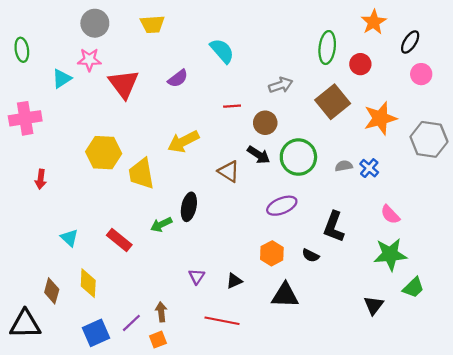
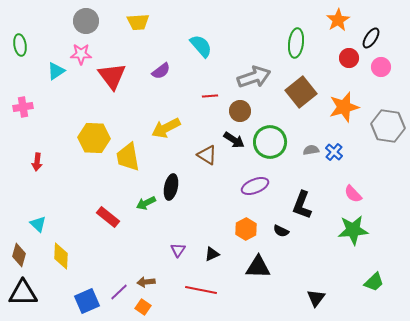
red circle: (360, 64) -> (349, 58), moved
gray arrow: (281, 85) -> (254, 77), size x1.5
pink cross: (25, 118) -> (23, 107), size x0.7
cyan triangle: (69, 238) -> (38, 224), moved
yellow diamond: (88, 283) -> (61, 256), moved
green trapezoid: (413, 288) -> (374, 282), moved
brown diamond: (52, 291) -> (19, 255), moved
black triangle: (374, 305) -> (316, 298), moved
brown arrow: (161, 312) -> (146, 282), turned -90
orange square: (158, 340) -> (143, 307), turned -35

